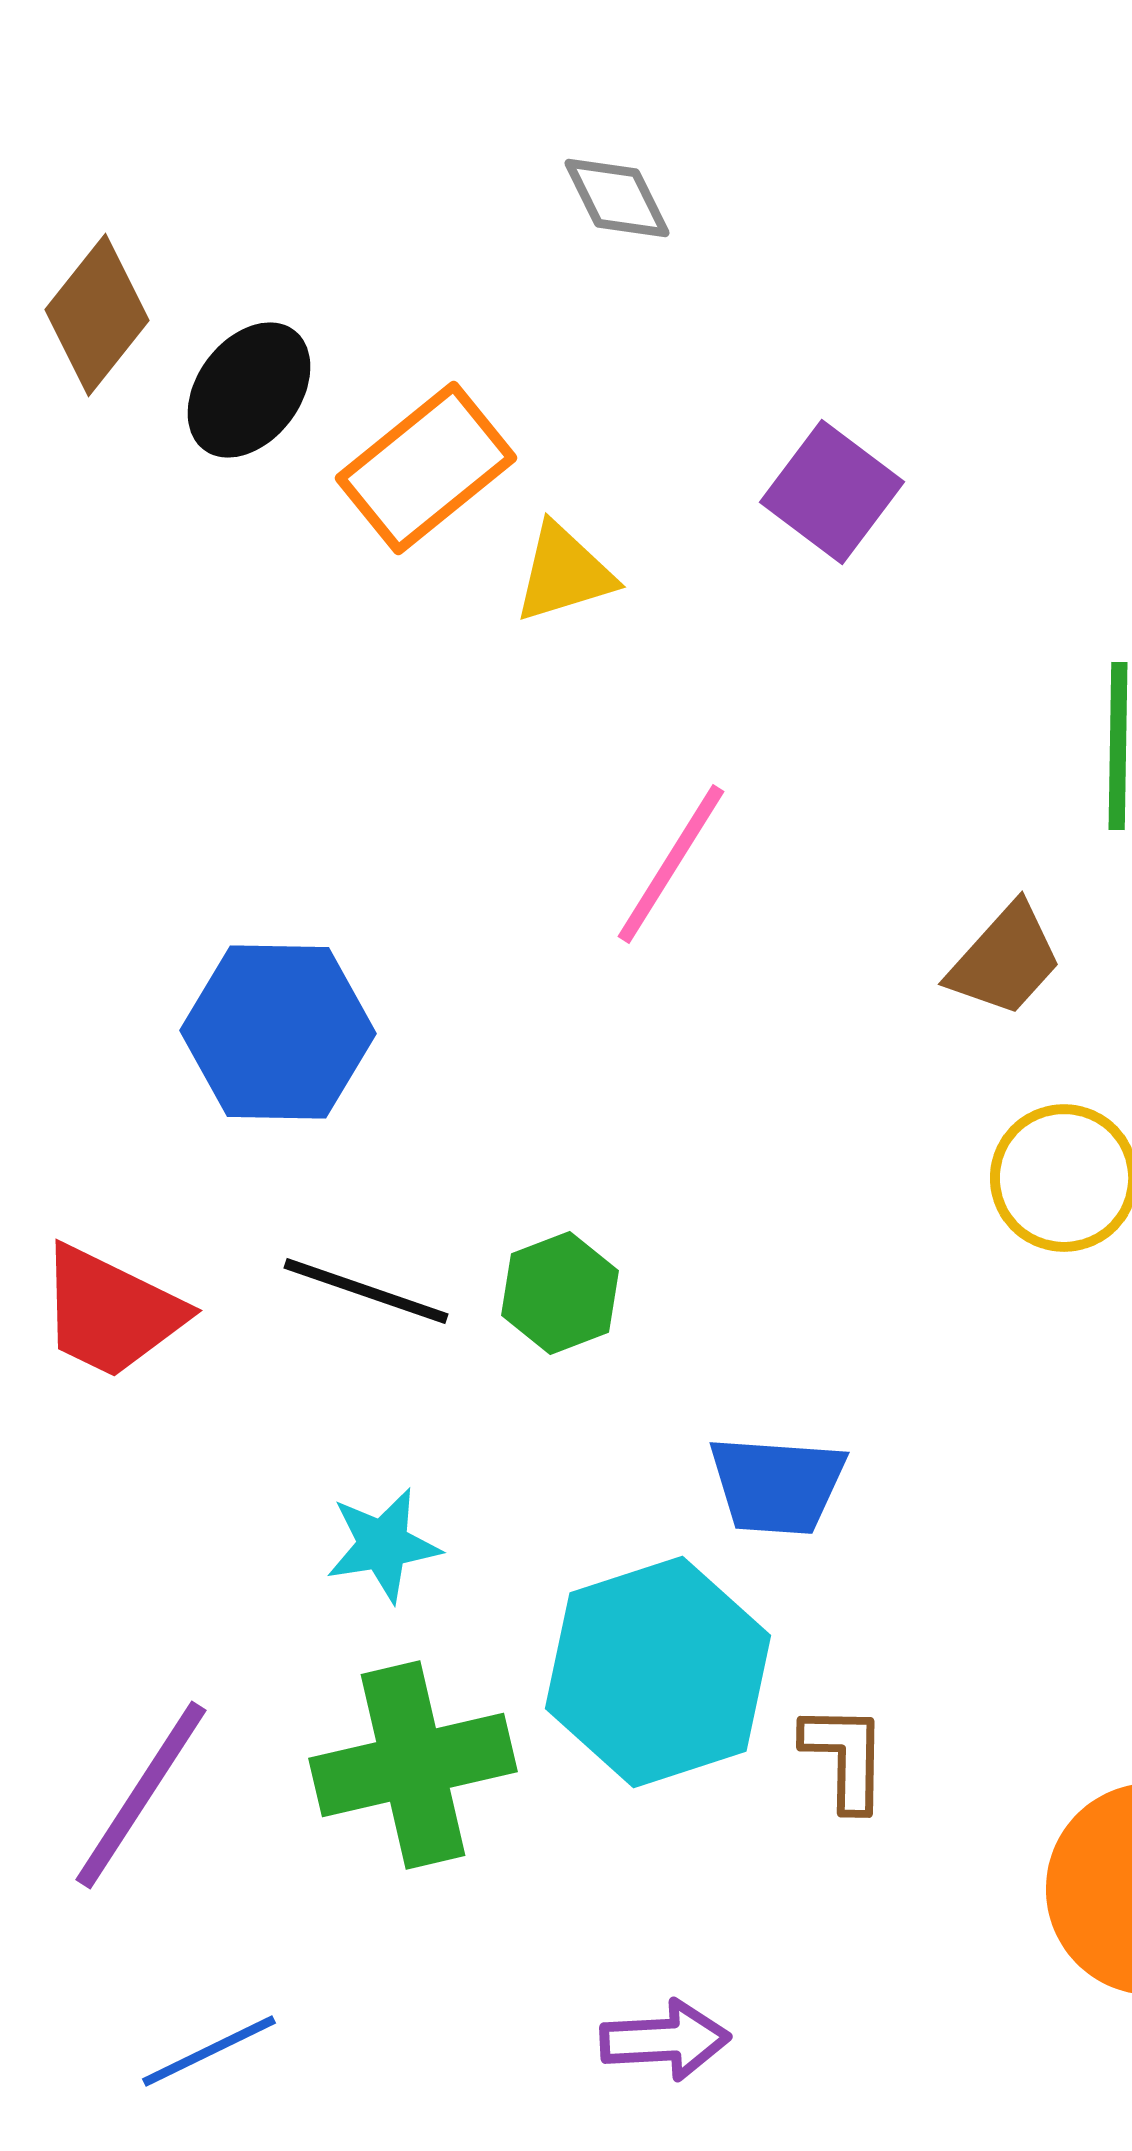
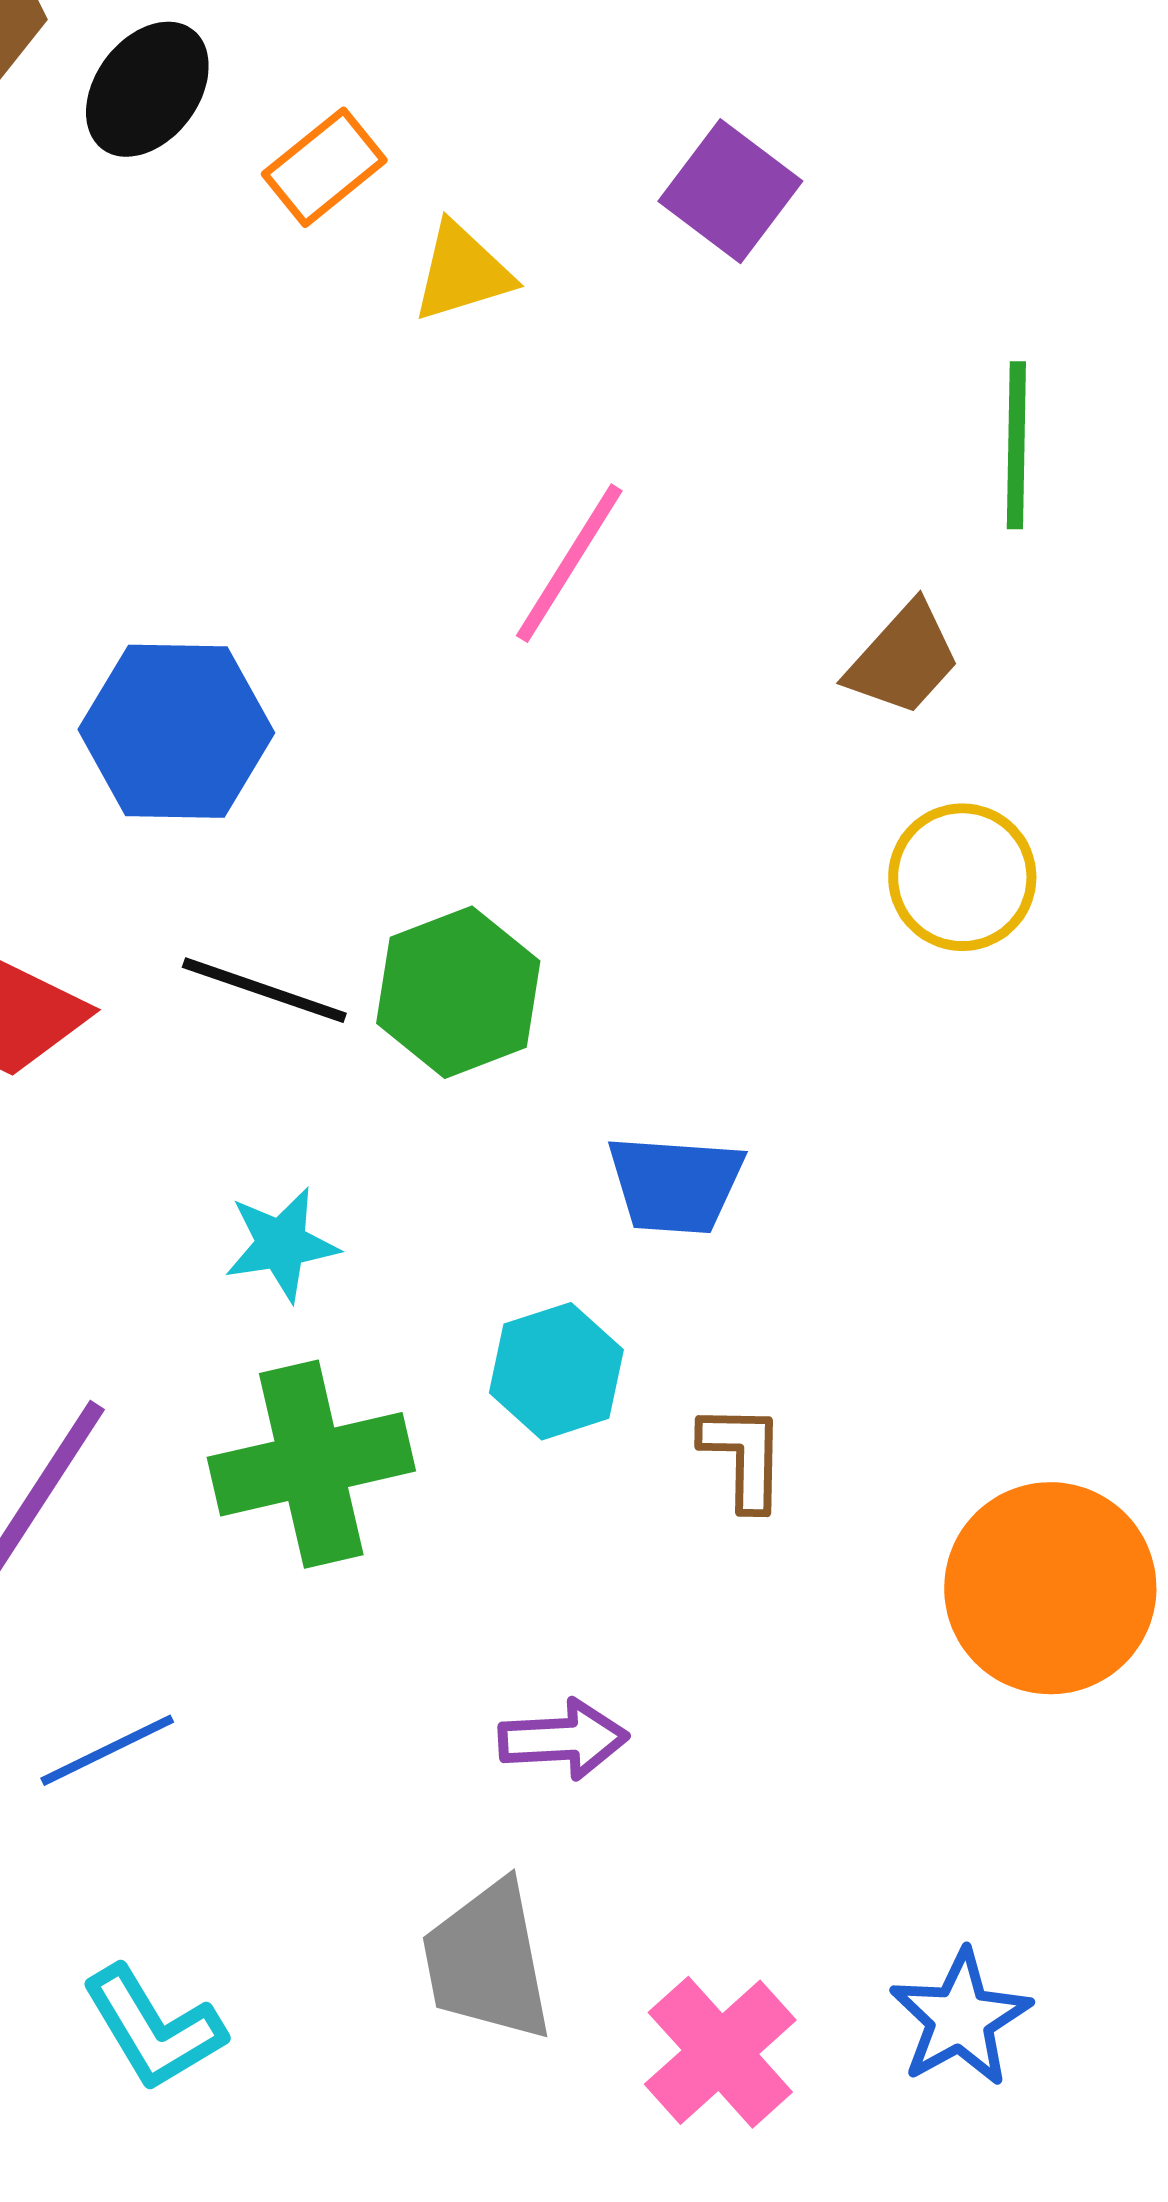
orange rectangle: (426, 468) -> (324, 167), size x0.7
green hexagon: (560, 1293) -> (458, 992), size x1.4
cyan hexagon: (658, 1672) -> (556, 1371), size x0.6

